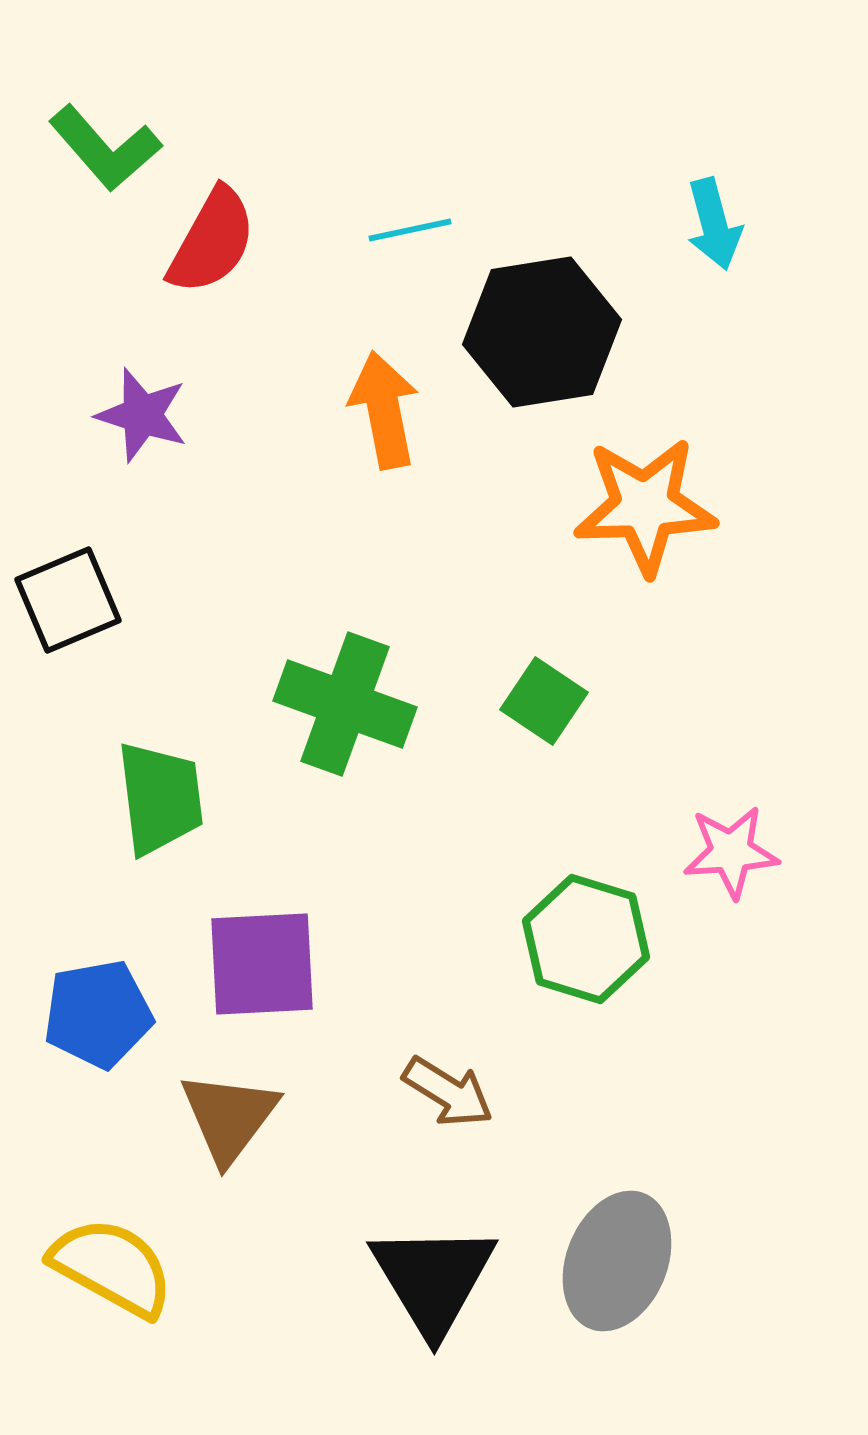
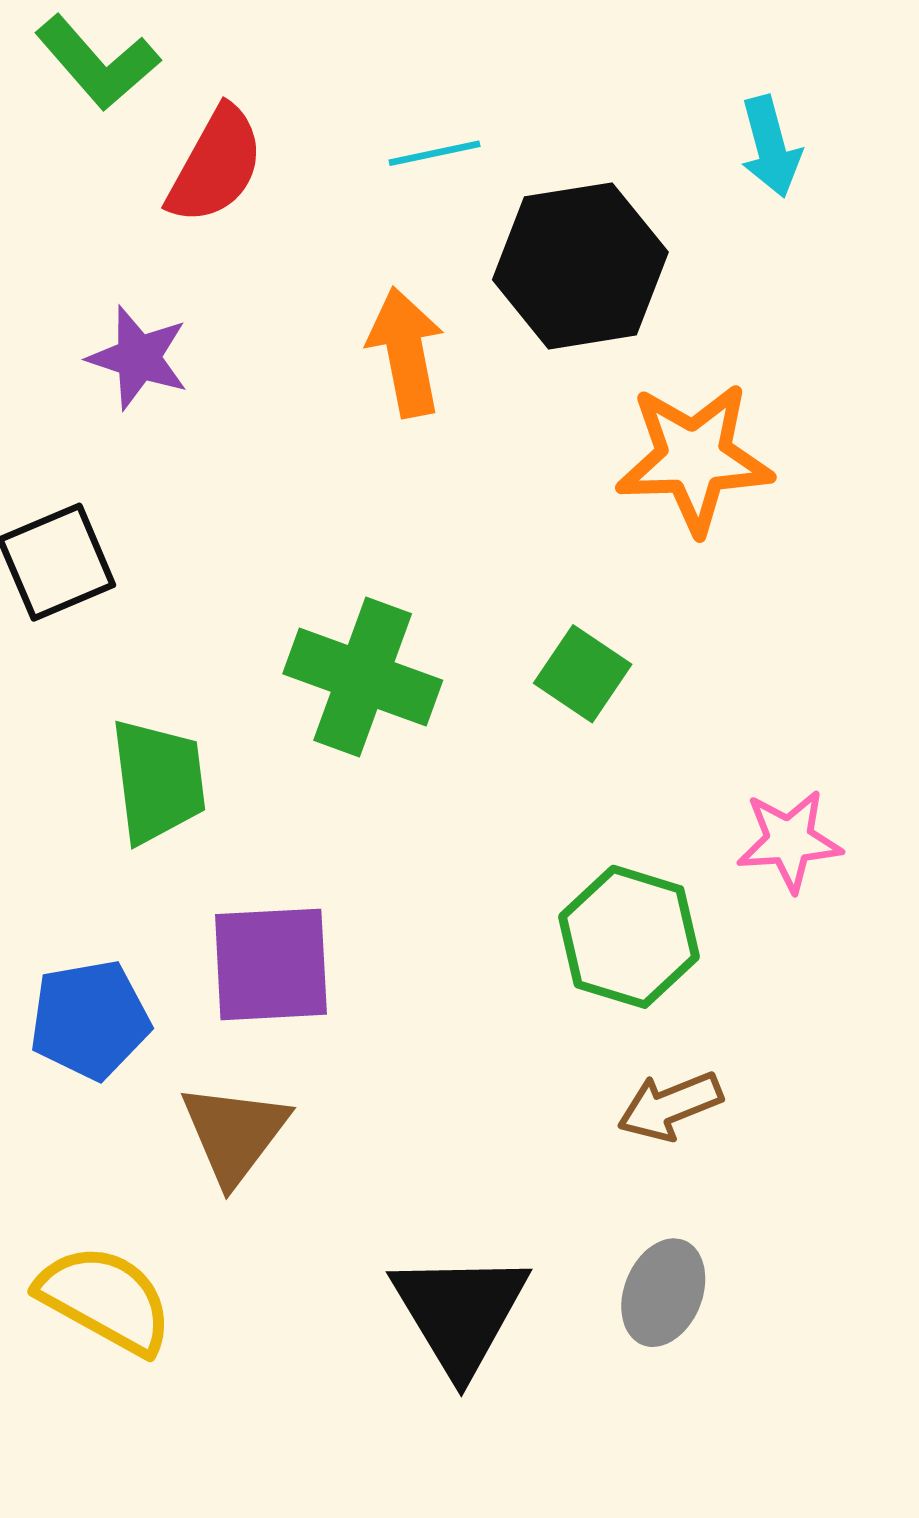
brown arrow: (448, 1092) -> (670, 1106), moved, turned 126
gray ellipse: (617, 1261) -> (663, 1293), size x0.7

